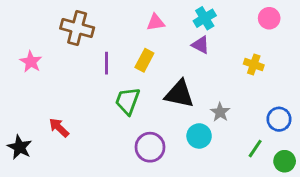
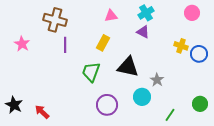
purple line: (107, 63) -> (65, 45), moved
blue circle: (279, 119) -> (199, 54), moved
red arrow: (59, 128) -> (42, 112), moved
green line: (255, 149) -> (170, 115), moved
green circle: (285, 161) -> (200, 104), moved

